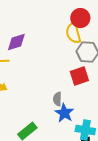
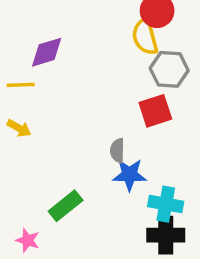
blue star: (64, 113) -> (129, 175), turned -30

